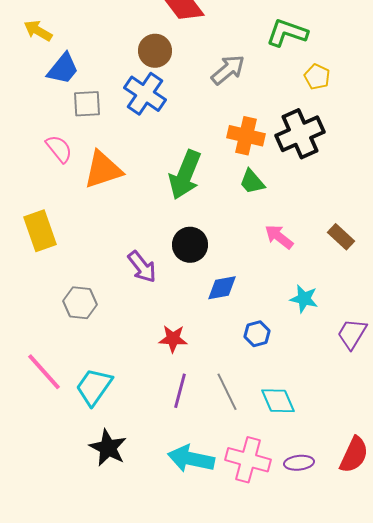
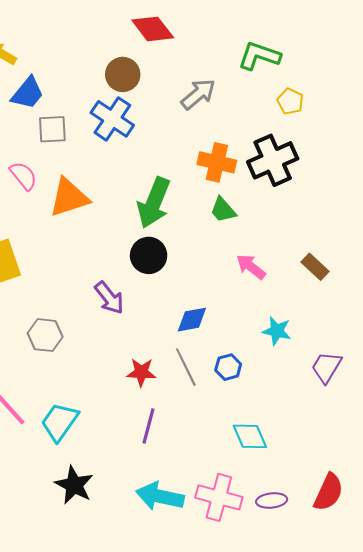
black circle: (190, 245) -> (149, 255), moved
gray line: (227, 392) -> (186, 367), moved

